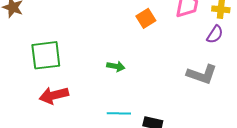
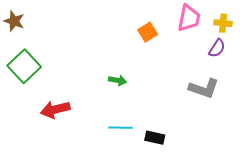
green square: (46, 55) -> (24, 66), moved, turned -36

